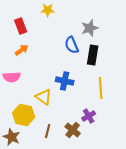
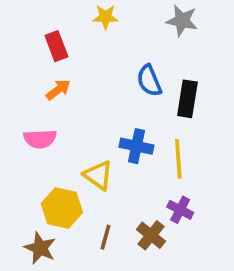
gray star: (90, 28) -> (182, 21), moved, turned 30
yellow line: (101, 88) -> (178, 159), moved
purple cross: (89, 116) -> (180, 210), turned -32

